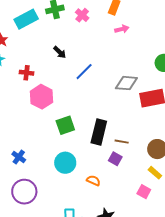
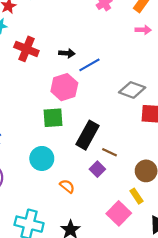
black arrow: (60, 52) -> (67, 53), moved, turned -56
red cross: (27, 73) -> (26, 49), size x1.5
pink hexagon: (41, 97) -> (64, 87), moved
pink square: (144, 192) -> (119, 213), size x1.5

